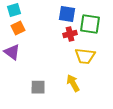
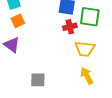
yellow arrow: (73, 83) -> (87, 76), moved

